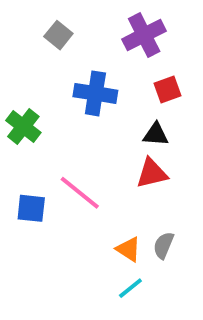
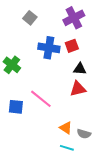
red square: (167, 90) -> (72, 46), moved
gray semicircle: (164, 245) -> (84, 134), moved, turned -96
cyan line: (130, 288) -> (67, 148), turned 56

